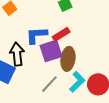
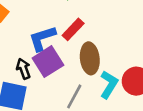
purple square: (51, 51) -> (48, 62), moved
black arrow: (17, 54) -> (23, 69), size x0.7

